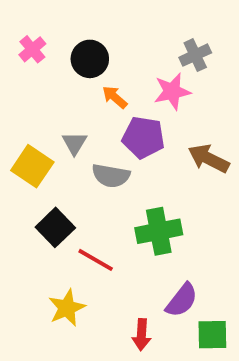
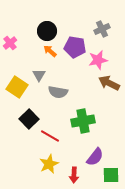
pink cross: (32, 49) -> (10, 43), moved
pink star: (172, 91) -> (98, 60), moved
orange arrow: (115, 97) -> (50, 51), moved
purple pentagon: (143, 137) -> (75, 47), moved
yellow star: (67, 308) -> (49, 164), moved

